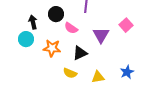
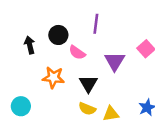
cyan circle: (26, 39) -> (21, 106), moved
black triangle: (80, 53) -> (88, 84), turned -35
yellow semicircle: (70, 73) -> (87, 109), moved

